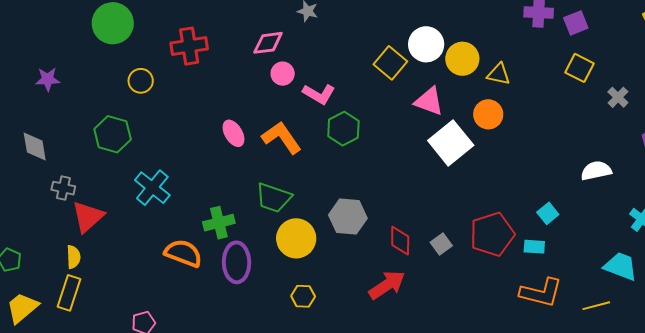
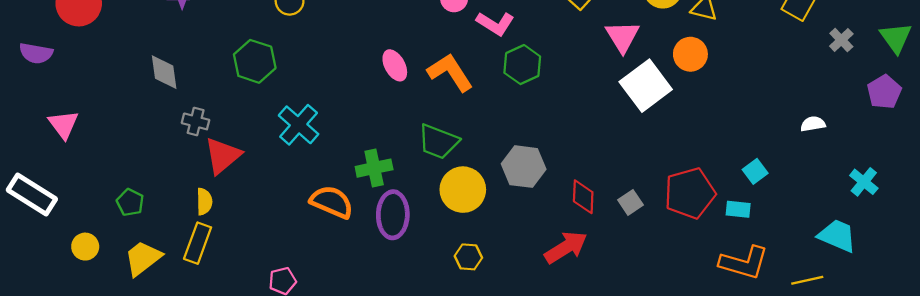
pink triangle: (429, 101) -> (622, 37), turned 36
white semicircle: (596, 171) -> (813, 124), size x0.7

